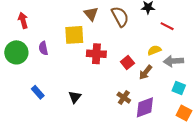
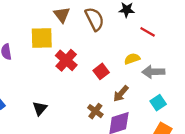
red cross: (96, 54) -> (66, 60), turned 36
brown arrow: (146, 72) -> (121, 94), moved
cyan square: (179, 88) -> (158, 103), turned 32

